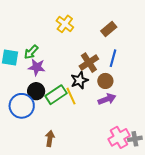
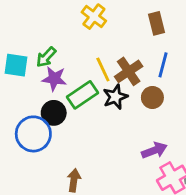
brown rectangle: (109, 29) -> (157, 23), turned -63
green rectangle: (56, 95) -> (83, 95), moved
yellow line: (71, 96) -> (103, 70), moved
purple arrow: (107, 99) -> (154, 150), moved

